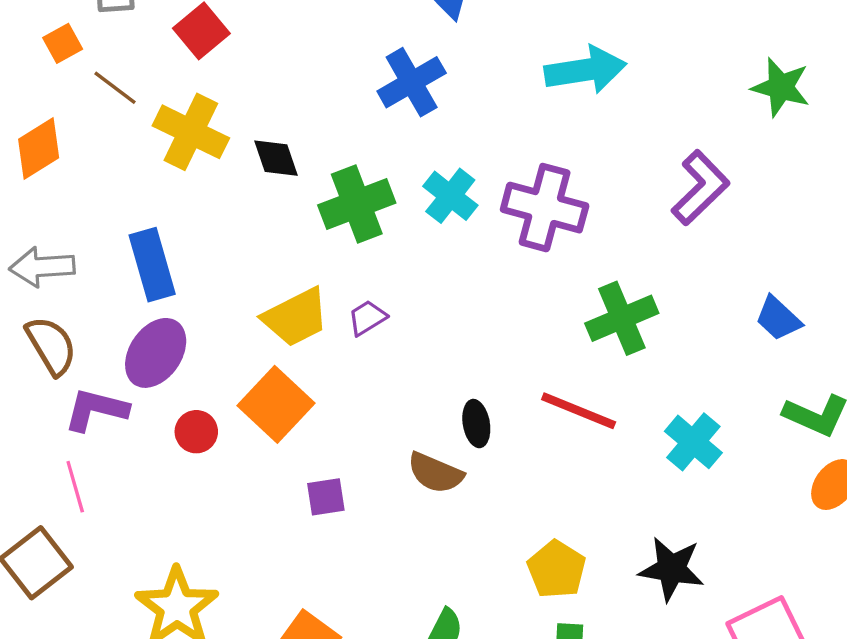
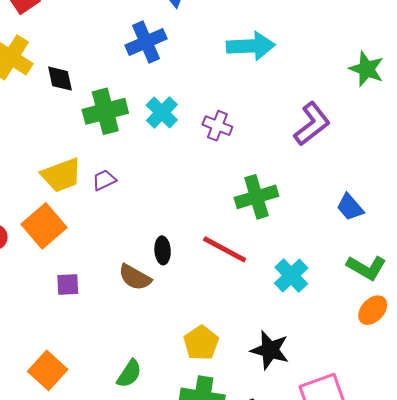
purple cross: (545, 208) -> (217, 126), size x0.6

